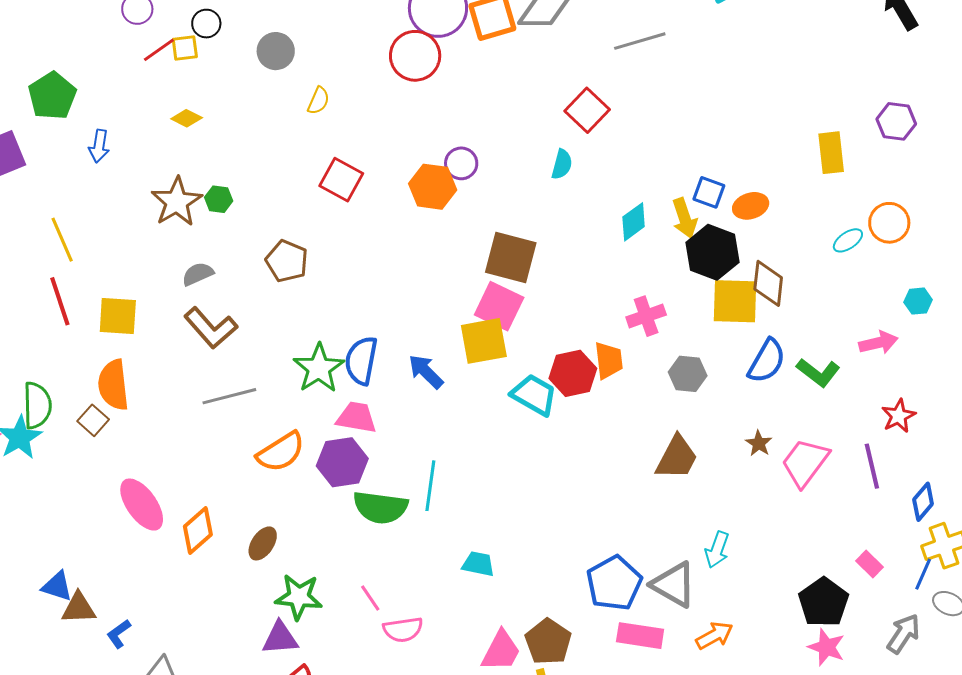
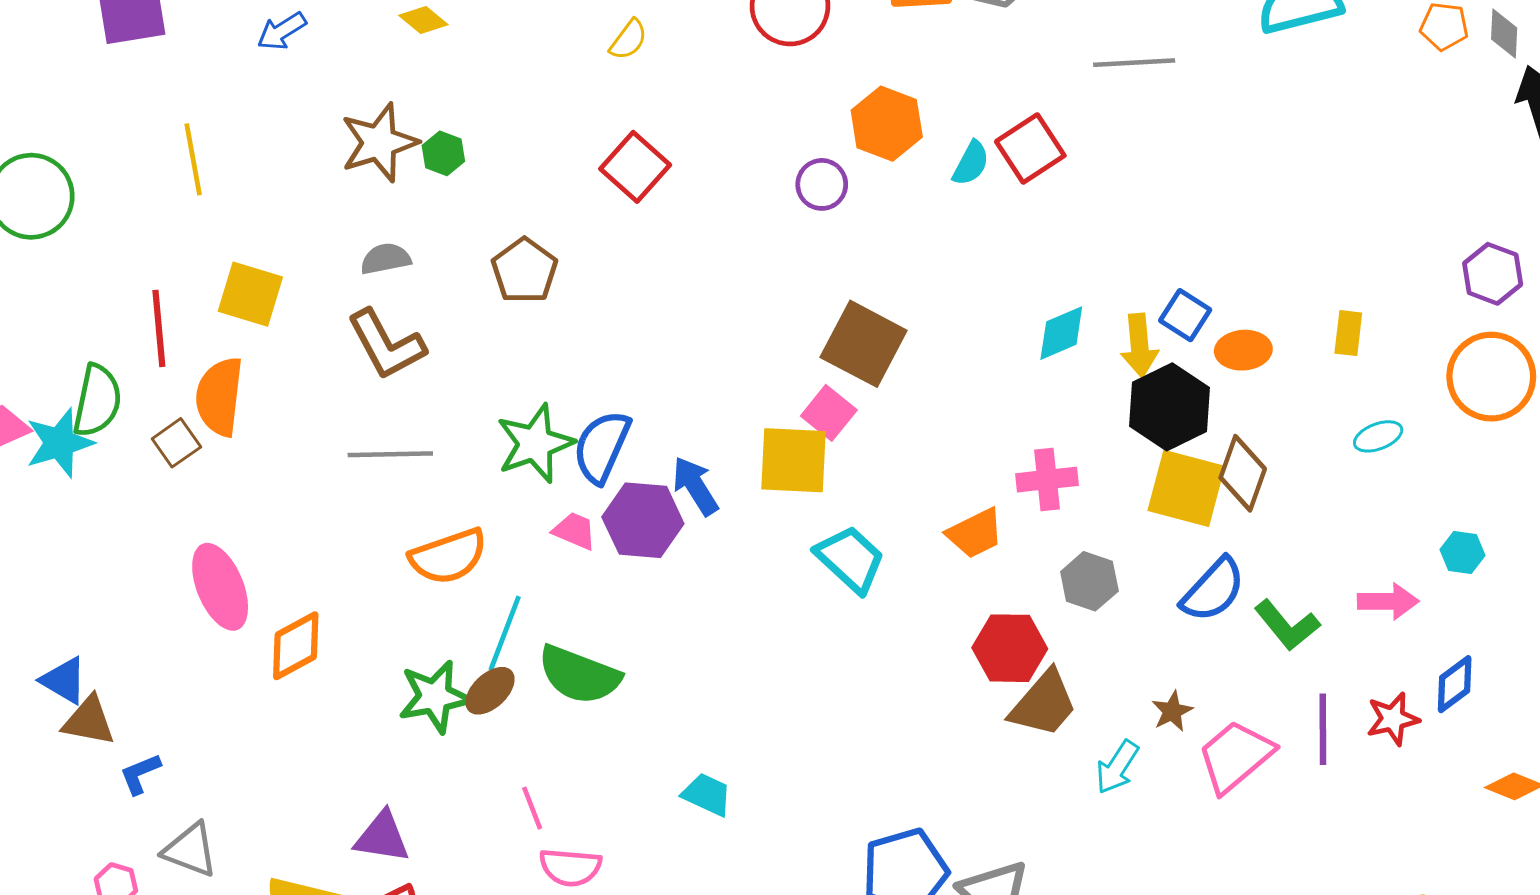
blue arrow: (99, 146) -> (282, 31), turned 36
yellow rectangle: (831, 153) -> (1348, 333), moved, size x0.7
cyan semicircle: (562, 164) -> (971, 163), moved
orange hexagon: (433, 187) -> (887, 124), moved
orange circle: (889, 223) -> (1491, 377), moved, size x1.4
red line: (60, 301) -> (159, 328), moved
pink square: (499, 306) -> (829, 413), size x0.7
orange trapezoid: (609, 360) -> (975, 533), turned 57
red hexagon: (573, 373) -> (1010, 648), moved
pink trapezoid: (356, 417) -> (575, 531), size x0.7
purple hexagon: (342, 462) -> (643, 520), moved
purple line: (872, 466) -> (1323, 729), moved
cyan line: (430, 486) -> (505, 633), moved
blue diamond: (923, 502) -> (1455, 684), moved
brown ellipse: (263, 543) -> (490, 691), moved
cyan arrow: (717, 550) -> (1117, 767), moved
green star: (299, 597) -> (435, 697), moved, turned -30

